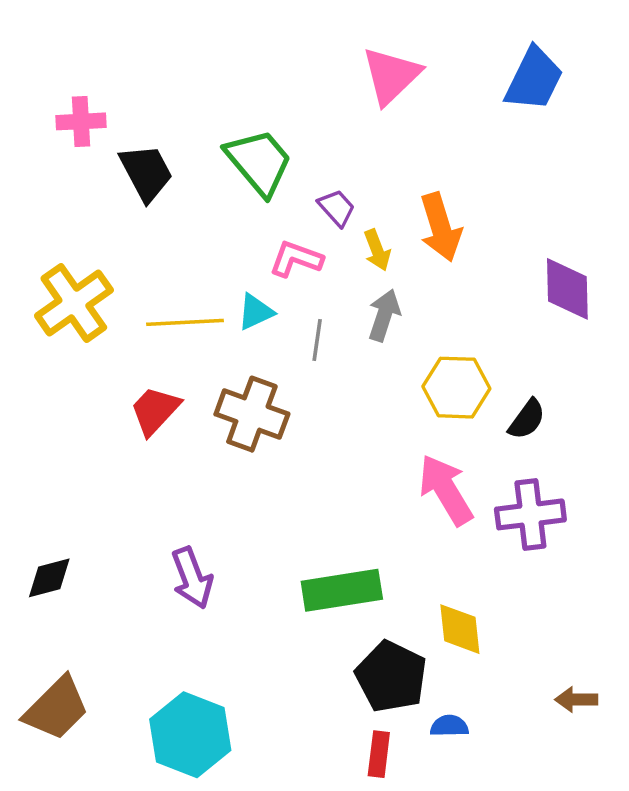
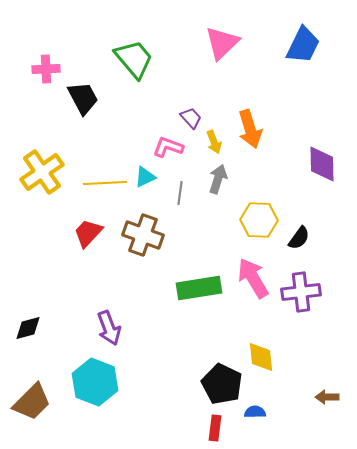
green trapezoid: (259, 162) -> (134, 59), moved
green rectangle: (342, 590) -> (199, 288), moved
cyan hexagon: (190, 735) -> (95, 382), moved

